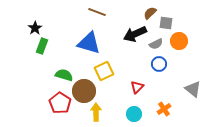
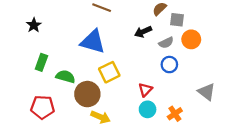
black arrow: (135, 34) -> (143, 32), size x0.7
green rectangle: (42, 46) -> (41, 62), moved
red pentagon: (60, 103) -> (43, 107), moved, turned -30
yellow arrow: (96, 112) -> (100, 117), turned 114
cyan circle: (134, 114) -> (148, 109), moved

